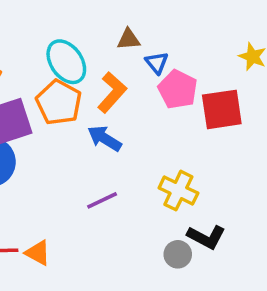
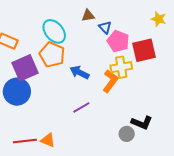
orange L-shape: (112, 92) -> (110, 81), moved
yellow cross: (178, 191) -> (121, 67), moved, turned -30

